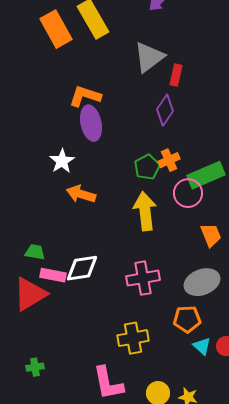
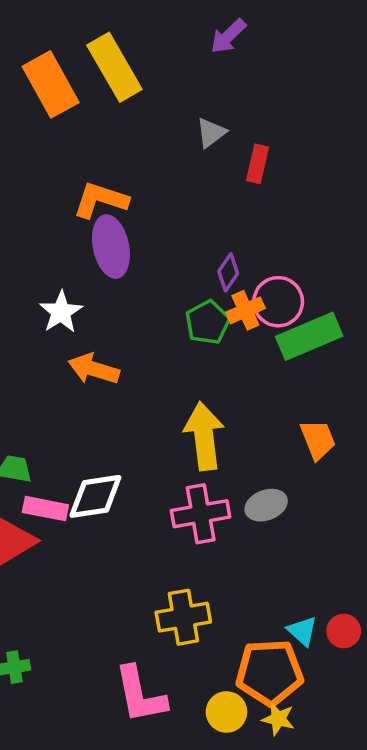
gray triangle: (149, 57) -> (211, 133), size x0.6
purple diamond: (165, 110) -> (228, 272), moved, size x0.7
pink circle: (188, 193) -> (278, 302), moved
yellow arrow: (145, 211) -> (204, 436), moved
gray ellipse: (202, 282) -> (266, 505), moved, size x0.7
orange pentagon: (187, 319) -> (270, 672), moved, size x1.4

